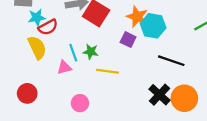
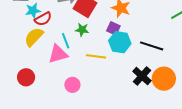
cyan hexagon: (153, 26) -> (120, 42), moved
yellow semicircle: (37, 48) -> (34, 37), turned -110
green star: (91, 52) -> (82, 30), moved
pink triangle: (64, 67) -> (58, 54), size x1.5

